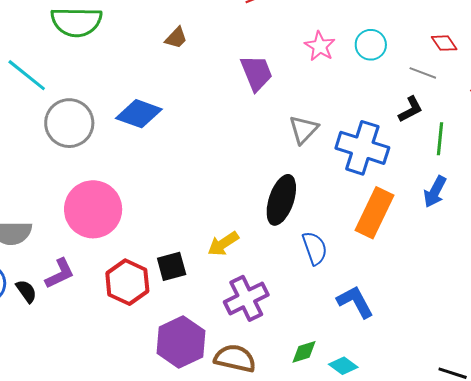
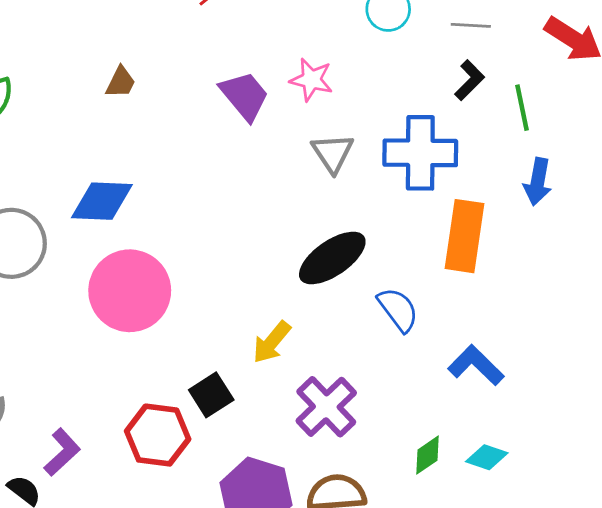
pink star: (320, 46) -> (311, 80), moved
black ellipse: (281, 200) -> (332, 258), turned 54
pink circle: (93, 209) -> (130, 291), moved

